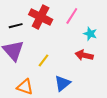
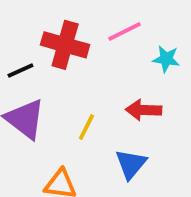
pink line: (72, 16) -> (125, 32), turned 42
red arrow: (84, 55) -> (144, 110), moved

